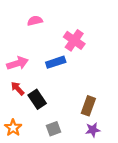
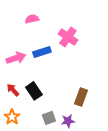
blue rectangle: (56, 62) -> (42, 52), moved
red arrow: (17, 88) -> (13, 90), moved
purple star: (93, 130) -> (68, 121), moved

